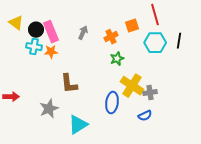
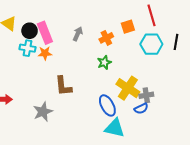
green star: (117, 59) -> (104, 62), moved
blue ellipse: (112, 103) -> (107, 105), turned -35
blue semicircle: (145, 116) -> (141, 109), moved
cyan triangle: (78, 125) -> (115, 128), moved, turned 45

